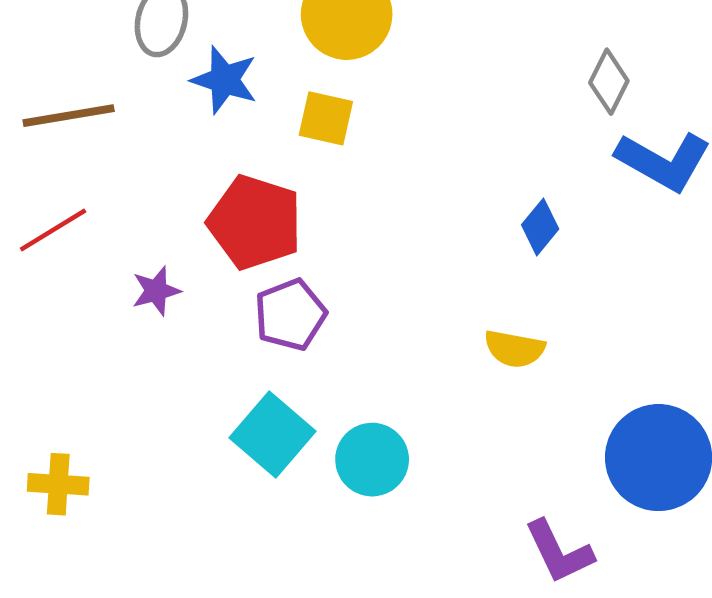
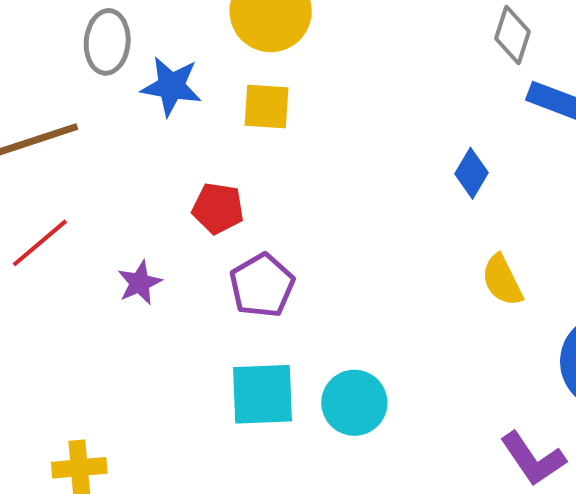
red pentagon: (255, 222) -> (218, 208), size x0.6
yellow semicircle: (514, 349) -> (502, 280), moved, turned 62
cyan square: (272, 434) -> (263, 394), turned -34

